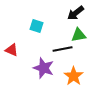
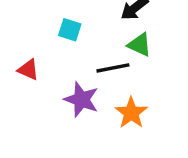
green triangle: (79, 35) -> (140, 45), turned 35

